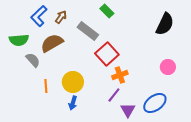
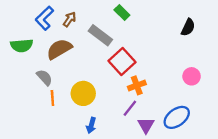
black semicircle: (165, 24) -> (188, 27), size x0.7
gray semicircle: (33, 60) -> (44, 77), moved
blue arrow: (73, 103) -> (91, 125), moved

